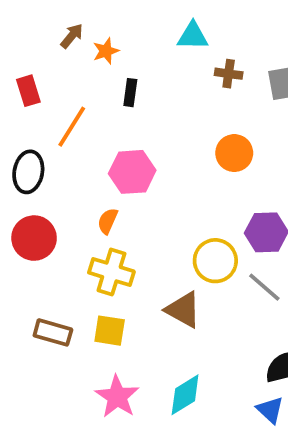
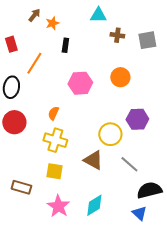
pink hexagon: (132, 172) -> (80, 83), moved
gray line: (264, 287) -> (129, 164), moved
brown rectangle: (53, 332) -> (21, 187), moved

